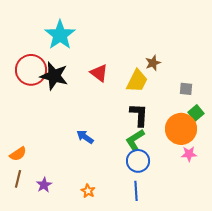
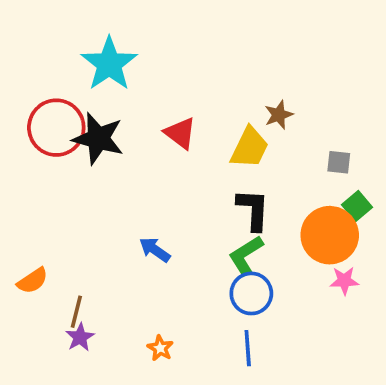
brown line: (18, 179) -> (76, 312), moved

